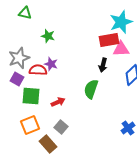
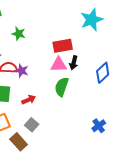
red rectangle: (109, 40) -> (63, 46), moved
pink triangle: (121, 49) -> (59, 65), moved
purple star: (51, 64) -> (22, 71), moved

